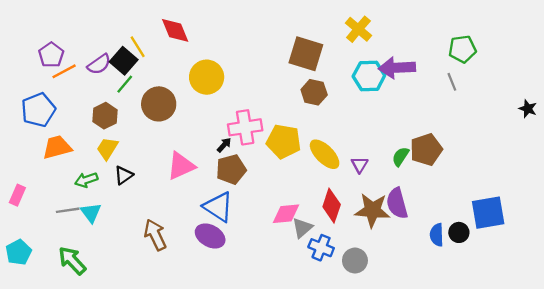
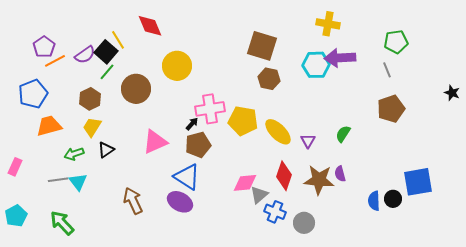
yellow cross: (358, 29) -> (328, 24), moved, turned -30
brown pentagon: (426, 150) -> (391, 109), moved
purple semicircle: (397, 203) -> (340, 174), size x0.6

